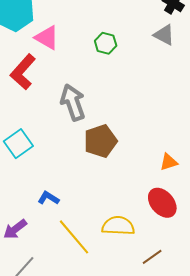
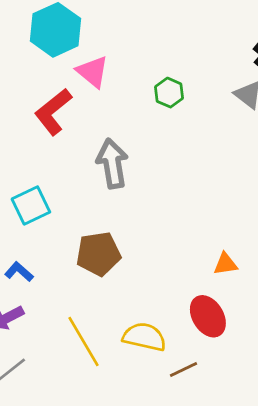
brown pentagon: (100, 141) -> (98, 254), moved
blue L-shape: (48, 198) -> (19, 272), moved
brown line: (152, 257) -> (184, 370), moved

